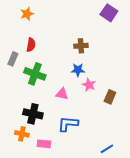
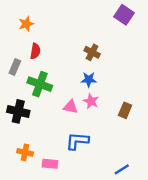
orange star: (27, 14) -> (26, 24), moved
brown cross: (81, 46) -> (92, 52), turned 32
pink star: (89, 85) -> (91, 101), moved
black cross: (33, 114) -> (18, 111), moved

